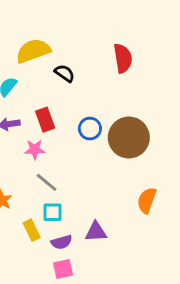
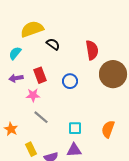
red semicircle: (123, 58) -> (92, 50), moved
brown circle: (129, 138) -> (113, 74), moved
cyan square: (53, 212) -> (75, 128), moved

